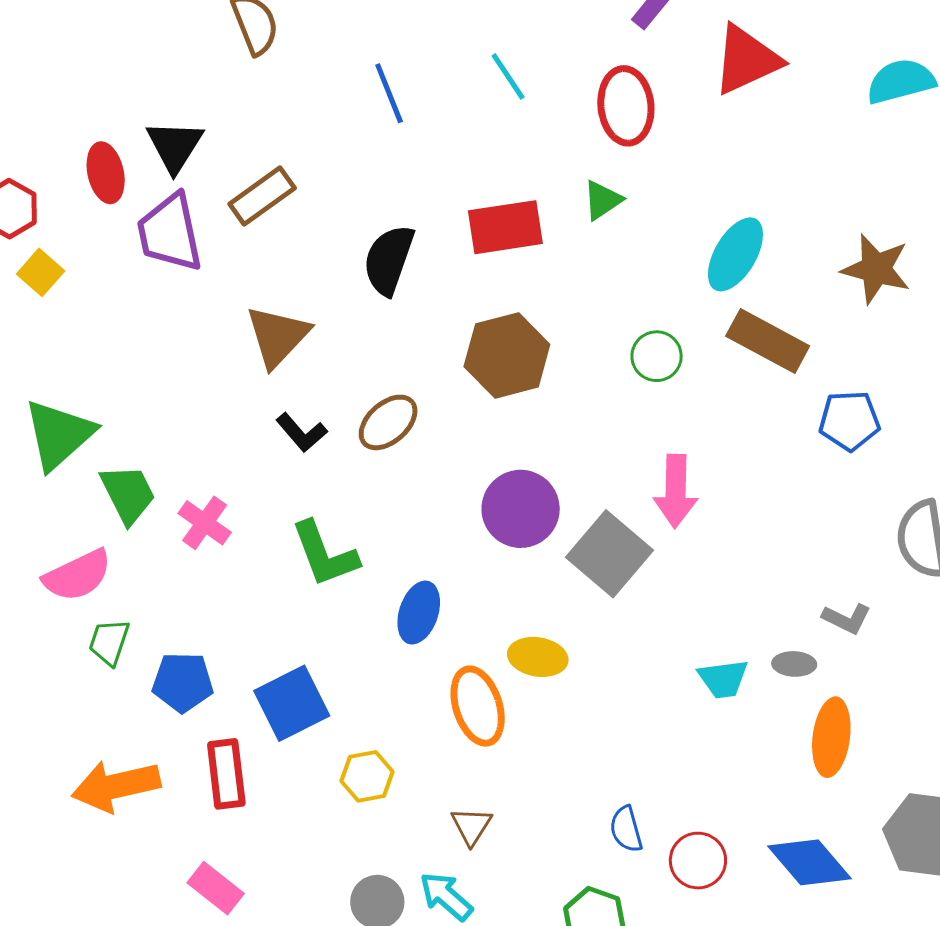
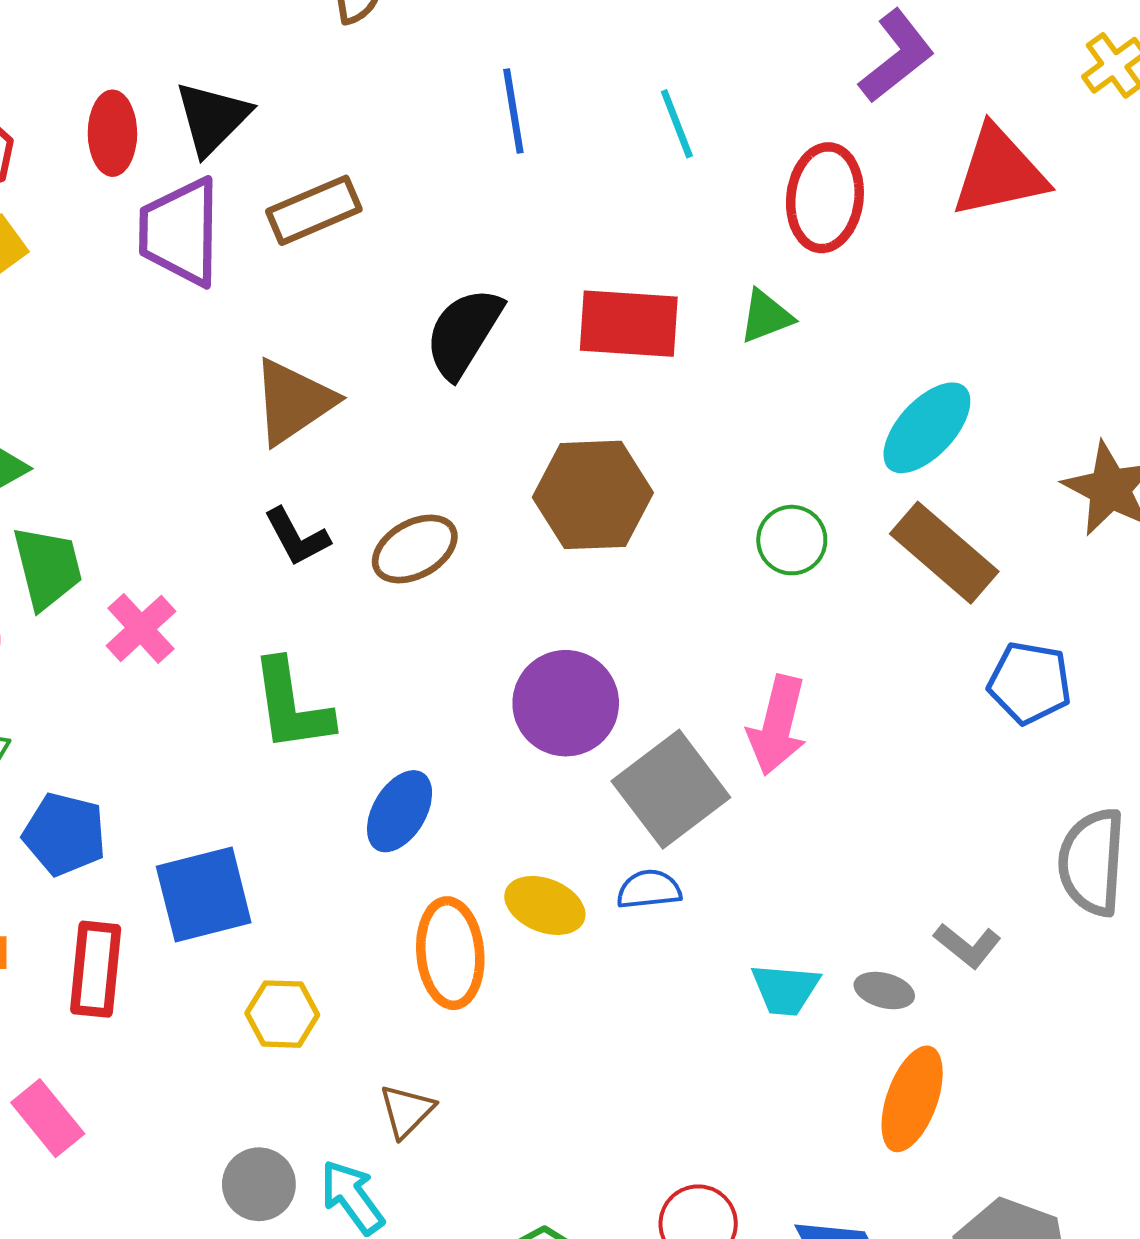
blue semicircle: (626, 829) -> (649, 889), moved, turned 87

